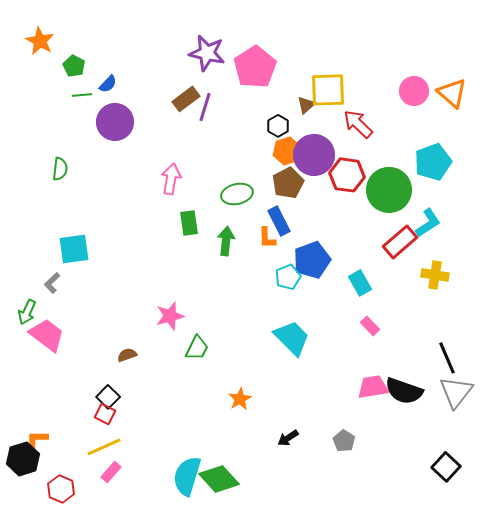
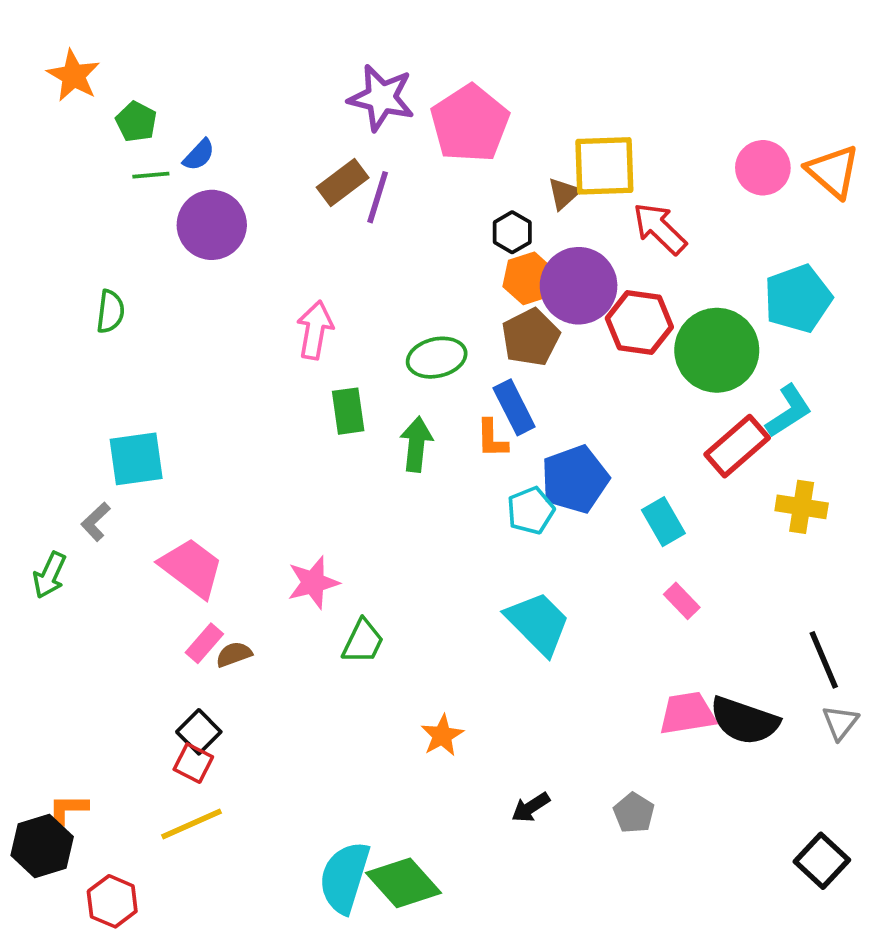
pink trapezoid: (47, 335) -> (191, 568), moved
gray triangle: (456, 392) -> (840, 723), size x0.6
pink rectangle: (111, 472) -> (204, 643), moved

